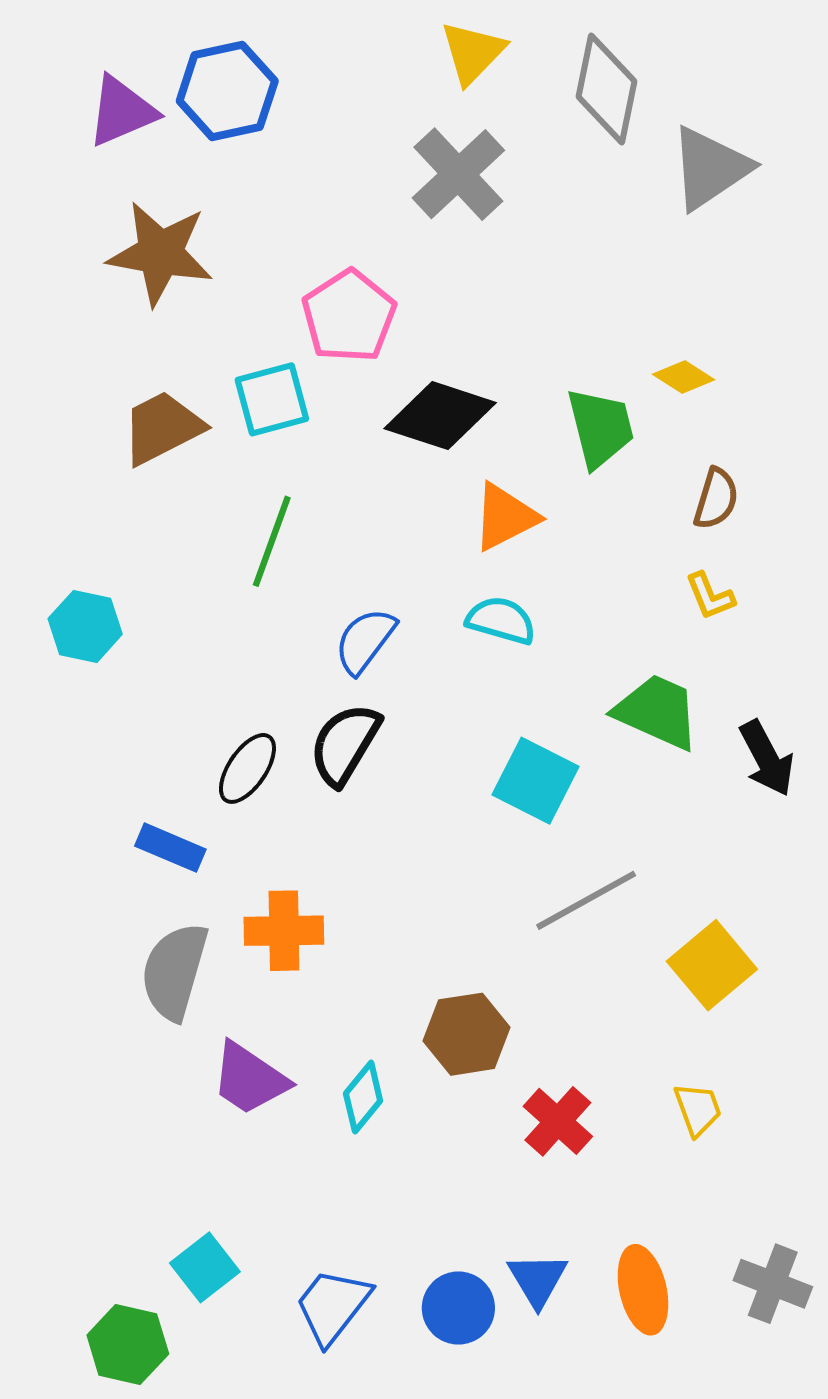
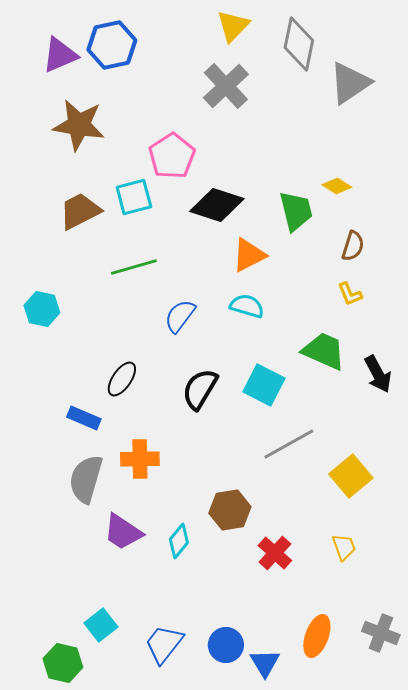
green line: (272, 541) -> (134, 267), turned 54
black semicircle: (345, 744) -> (200, 389), moved
blue triangle: (538, 1280) -> (265, 663), moved
orange ellipse: (643, 1290) -> (317, 636), turned 33

